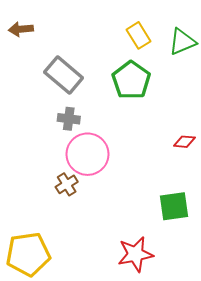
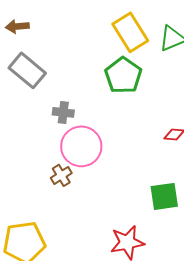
yellow rectangle: (139, 35) -> (130, 32), size x1.5
gray rectangle: (64, 75) -> (27, 70), moved

